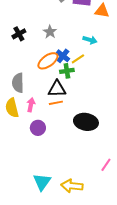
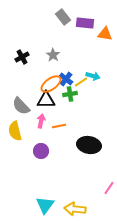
cyan arrow: (90, 40) -> (93, 76), moved
gray semicircle: (18, 83) -> (21, 106), turned -42
black triangle: (57, 89) -> (46, 100), moved
pink arrow: (31, 105) -> (41, 121), moved

